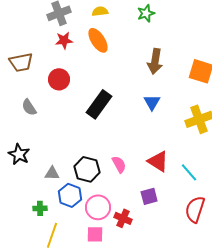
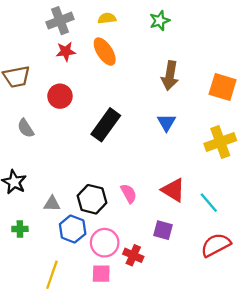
purple square: (149, 196) -> (163, 230), turned 30
green cross: (40, 208) -> (20, 229), moved
red semicircle: (195, 209) -> (216, 245), turned 44

